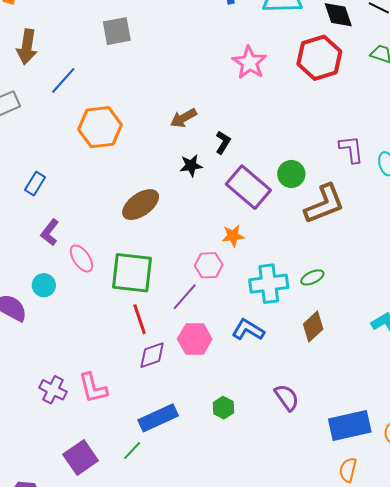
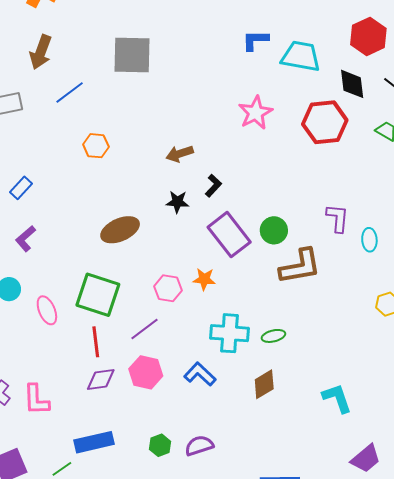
gray square: (117, 31) -> (132, 55), size x1.4
orange hexagon: (100, 127) -> (96, 146), size x0.6
pink ellipse: (81, 258) -> (47, 310), moved
pink hexagon: (209, 265) -> (168, 288), moved
purple semicircle: (287, 397) -> (199, 446), moved, turned -84

